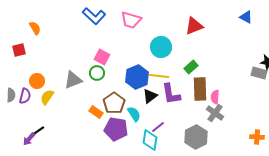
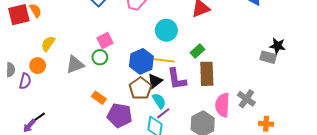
red square: (19, 50) -> (19, 15), moved, size x1.5
pink square: (102, 57) -> (105, 41), turned 35
gray semicircle: (11, 95) -> (11, 70), moved
yellow semicircle: (47, 97) -> (48, 44), moved
pink semicircle: (215, 97) -> (222, 105), moved, size x1.6
brown pentagon: (114, 103) -> (140, 88), moved
gray cross: (215, 113) -> (246, 99), moved
cyan semicircle: (134, 114) -> (159, 101), moved

